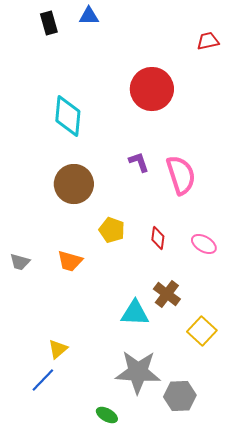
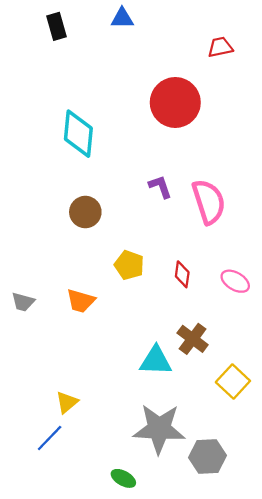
blue triangle: (89, 16) -> (122, 18), moved
red trapezoid: (208, 41) -> (220, 47), moved
brown circle: (74, 184) -> (85, 212), size x0.7

